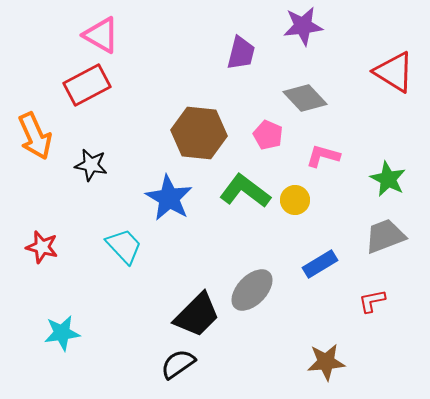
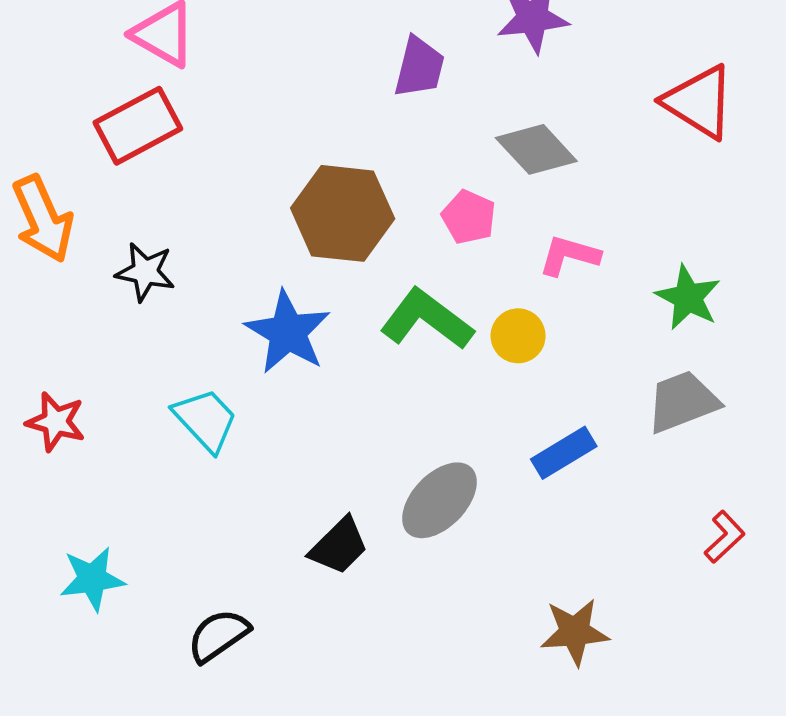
red L-shape: (372, 301) -> (725, 537), moved, turned 148
black trapezoid: (197, 315) -> (339, 546), size x0.7
black semicircle: (178, 364) -> (218, 636), moved

